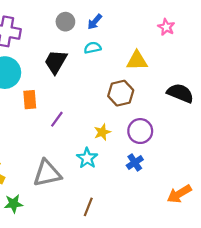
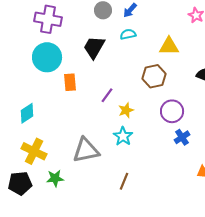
purple line: (57, 119) -> (107, 95), moved
yellow star: (102, 132) -> (126, 110), moved
blue cross: (135, 162) -> (182, 137), moved

